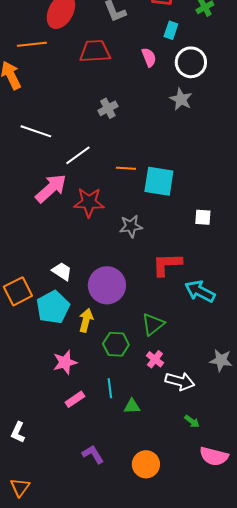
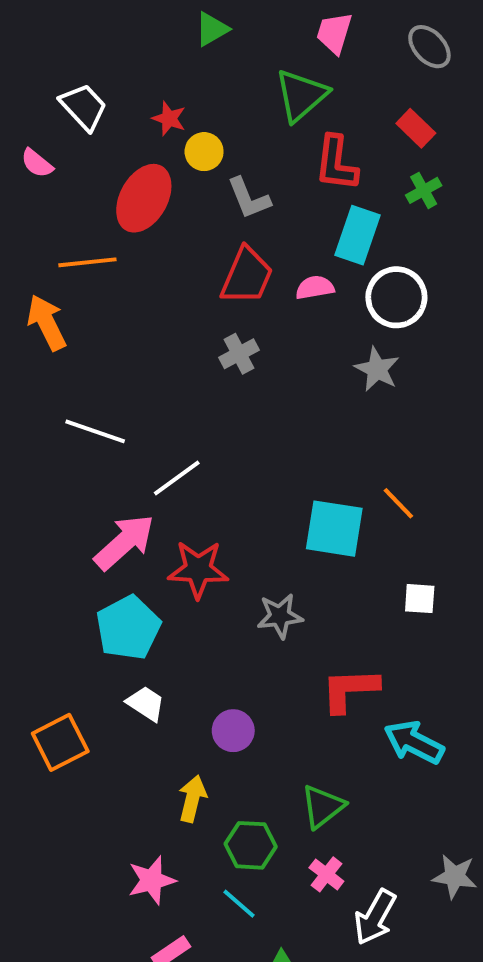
cyan rectangle: (171, 30) -> (358, 235), size x1.6
red trapezoid: (95, 51) -> (247, 276), moved, turned 116
pink semicircle: (149, 57) -> (315, 288), turned -78
gray cross: (108, 108) -> (239, 354), moved
orange line: (126, 168) -> (398, 503), moved, turned 42
purple circle: (107, 285) -> (233, 731), size x0.6
cyan pentagon: (53, 307) -> (128, 628), moved
white arrow: (180, 381) -> (375, 917), turned 104
cyan line: (110, 388) -> (239, 904), moved, turned -42

